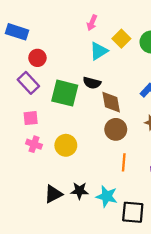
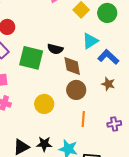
cyan triangle: (99, 51) -> (90, 41), moved
yellow circle: (66, 145) -> (44, 104), moved

